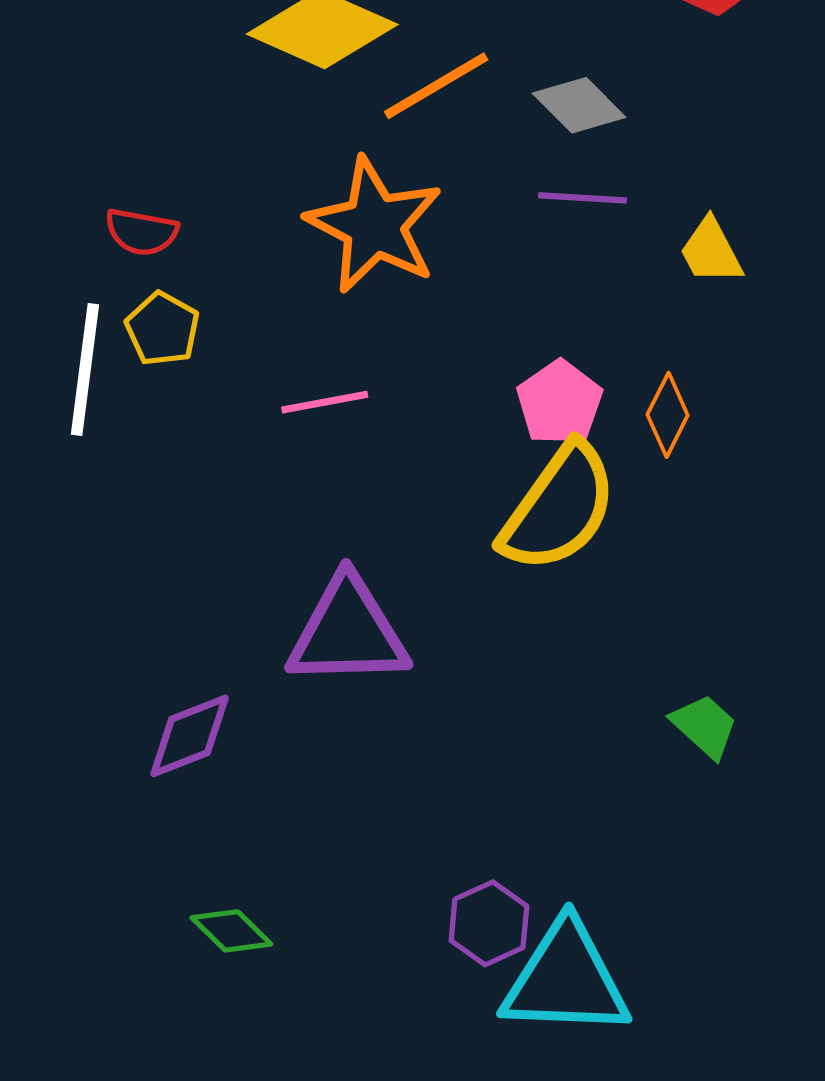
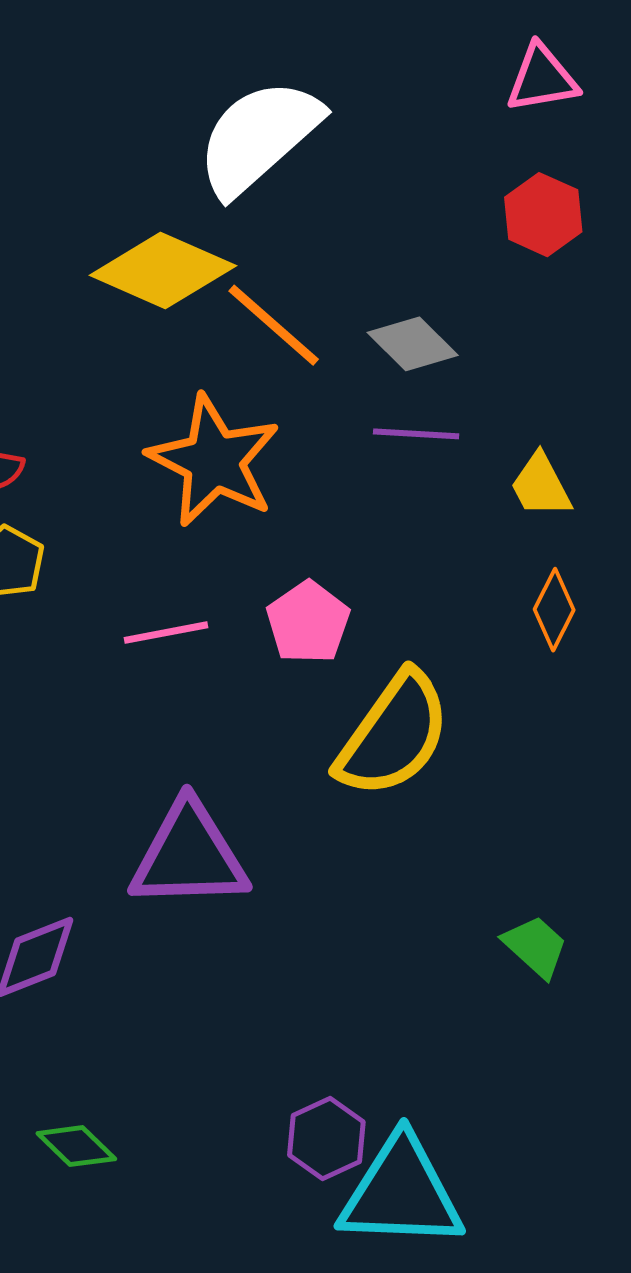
orange line: (436, 86) -> (274, 325), turned 72
pink pentagon: (560, 403) -> (308, 622), moved
orange diamond: (668, 415) -> (554, 610), moved

